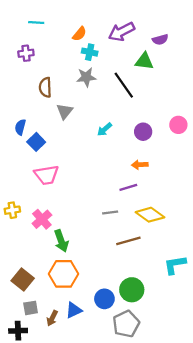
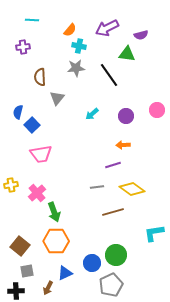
brown arrow: (52, 318) -> (48, 288), moved

